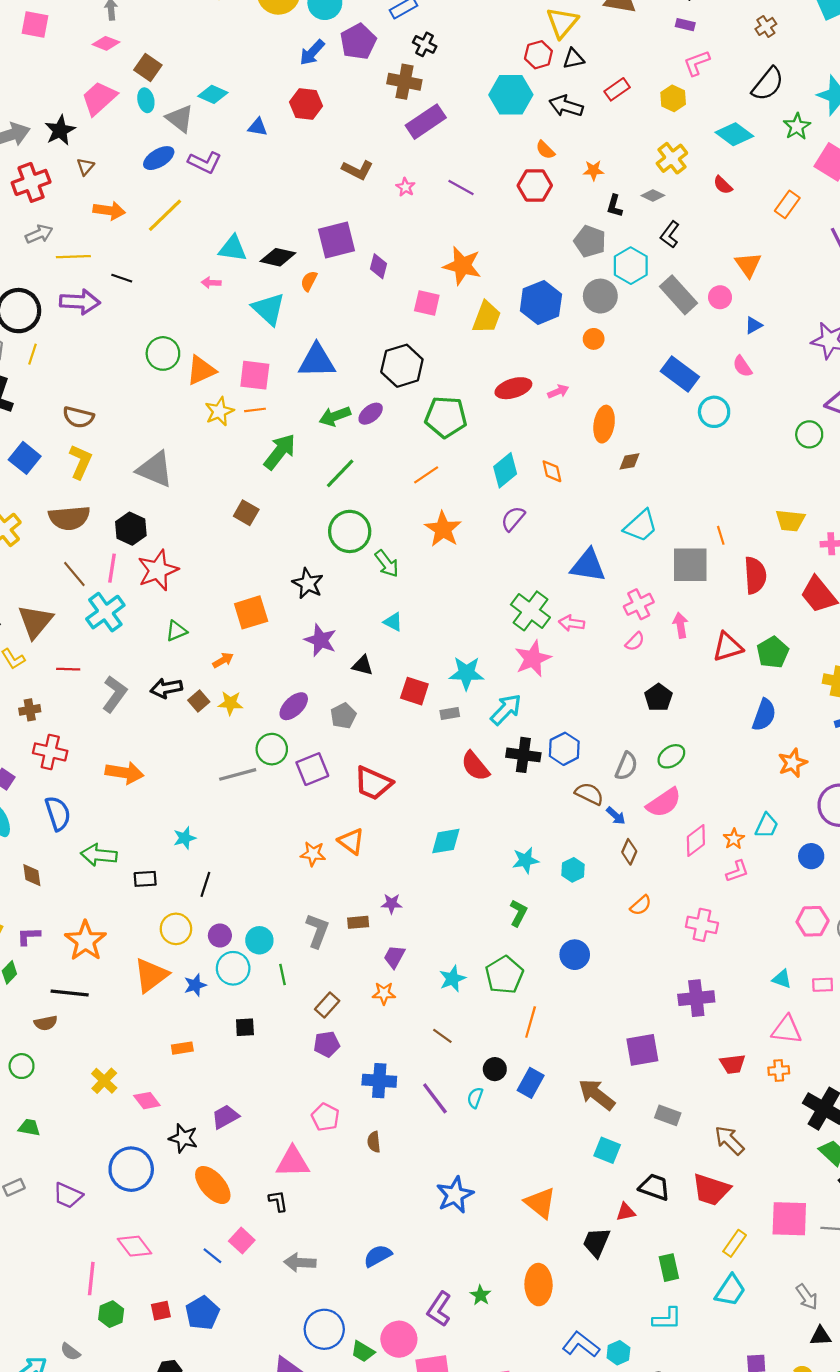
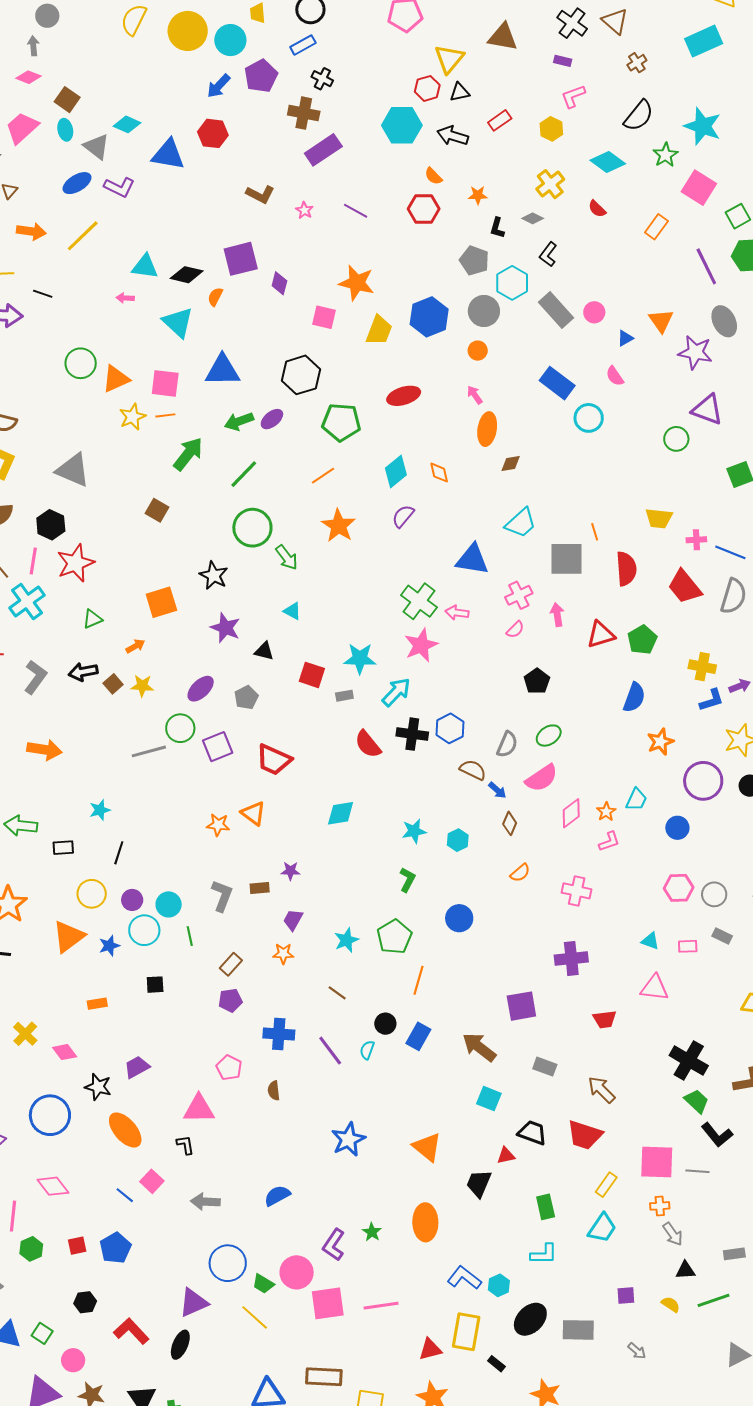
blue triangle: (258, 127) -> (168, 155), size x1.8
orange triangle: (748, 265) -> (661, 321), moved
pink arrow: (558, 391) -> (475, 395), moved, turned -102
orange cross: (779, 1071) -> (660, 1206), moved

